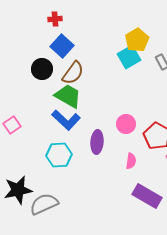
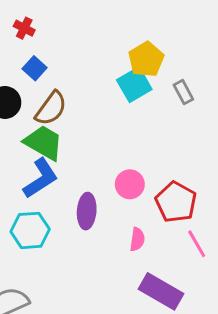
red cross: (55, 19) -> (24, 28), turned 32
blue square: (62, 46) -> (35, 68), size x0.7
blue L-shape: (66, 120) -> (41, 178), turned -76

